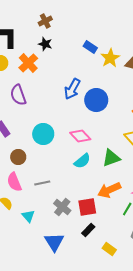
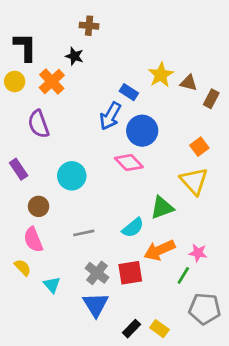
brown cross: (45, 21) -> (89, 26), moved, turned 32
blue rectangle: (90, 47) -> (129, 92), moved
pink diamond: (80, 136) -> (129, 163), moved
cyan semicircle: (82, 161) -> (133, 228), moved
gray line: (42, 183) -> (84, 233), moved
black rectangle: (88, 230) -> (132, 329), moved
blue triangle: (54, 242) -> (96, 305), moved

